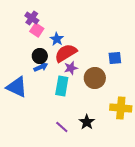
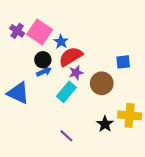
purple cross: (32, 18) -> (17, 31), moved
pink square: (37, 30) -> (40, 32), size x1.6
cyan rectangle: (62, 86) -> (66, 92), turned 30
black star: (87, 122) -> (105, 124), moved

